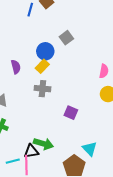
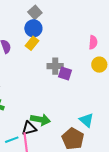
gray square: (66, 38) -> (35, 12), moved
gray cross: (42, 89) -> (55, 66), moved
purple square: (71, 113) -> (65, 73), moved

